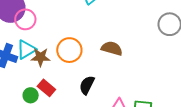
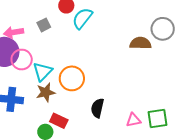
brown semicircle: (112, 48) -> (140, 43), moved
cyan triangle: (26, 50) -> (43, 72), moved

